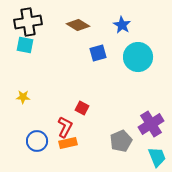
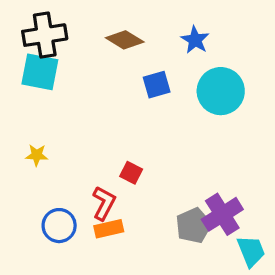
cyan square: (25, 45) -> (40, 72), size x1.4
purple cross: (151, 124) -> (222, 214), moved

